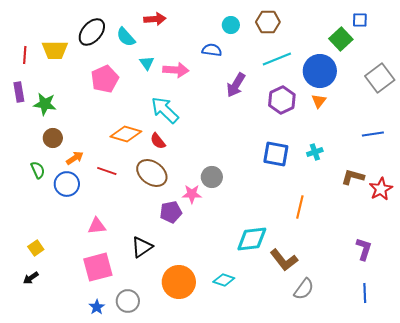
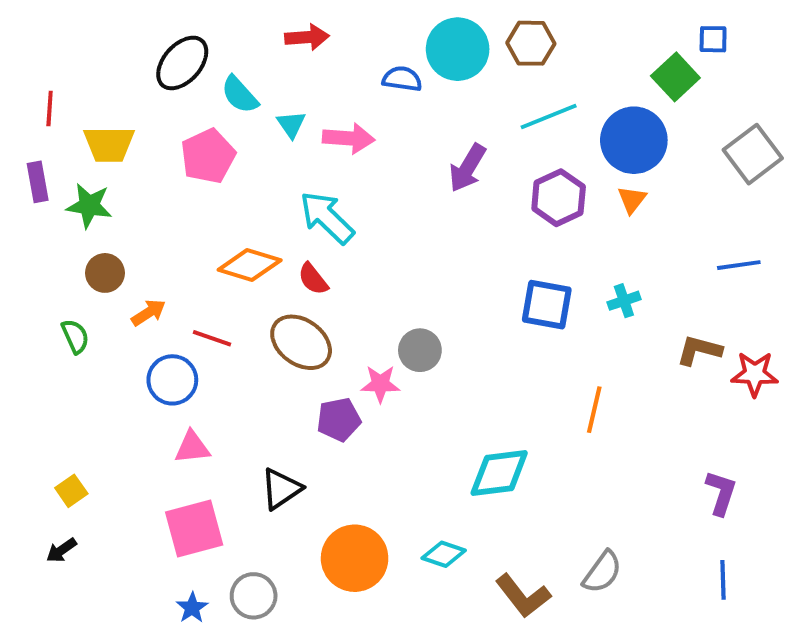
cyan circle: (231, 25) -> (458, 49), size x1.8
cyan semicircle: (126, 37) -> (240, 95), moved
yellow trapezoid: (55, 50) -> (109, 144), moved
blue semicircle: (212, 50) -> (402, 79), moved
blue circle: (67, 184) -> (172, 380), moved
red star: (381, 189) -> (755, 374), turned 30
brown L-shape: (284, 260) -> (523, 596), moved

